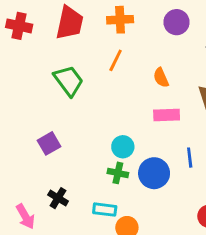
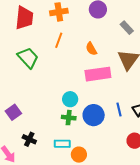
pink rectangle: (167, 115) -> (98, 74), size x1.4
purple square: (49, 143) -> (13, 112), moved
blue line: (190, 158) -> (119, 109), moved

